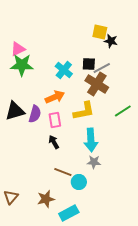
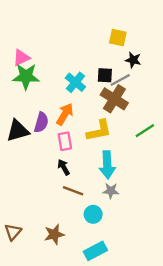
black star: (111, 41) -> (133, 60), moved
orange arrow: (55, 97) -> (65, 114), turned -36
purple semicircle: (35, 114) -> (41, 122), moved
brown line: (63, 172) -> (73, 191), moved
cyan rectangle: (69, 213) -> (95, 251), moved

